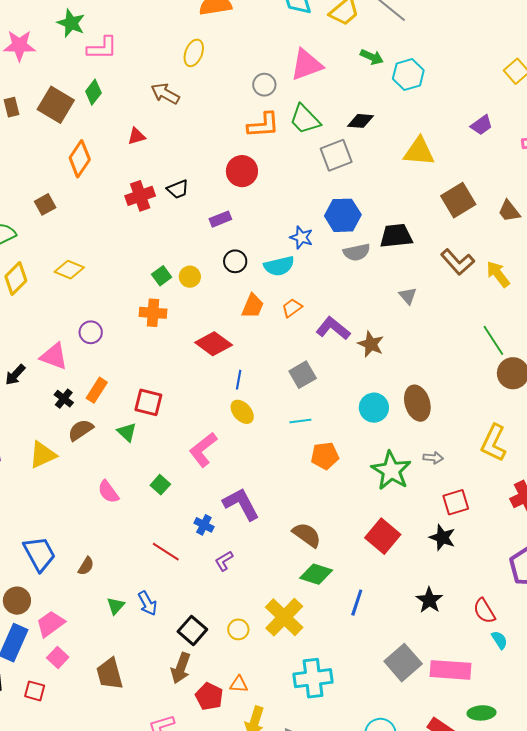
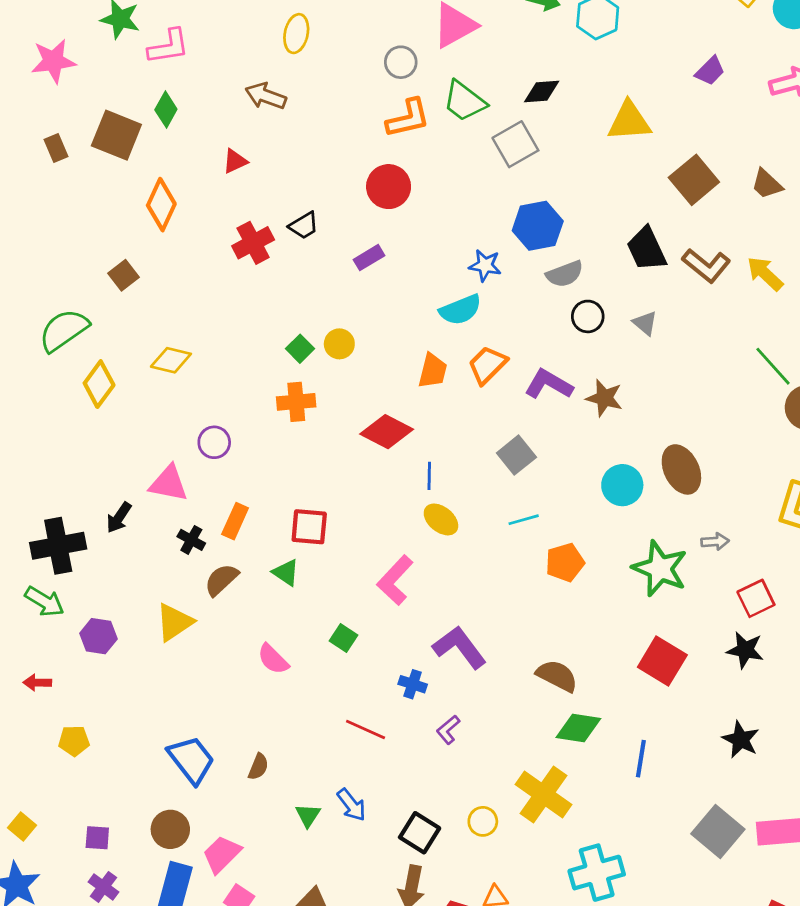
black trapezoid: (396, 236) -> (646, 249), moved, turned -100
black circle: (235, 261) -> (588, 316), moved
orange trapezoid: (292, 308) -> (487, 365), size x1.4

